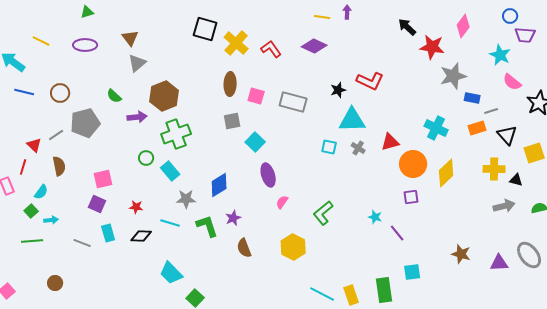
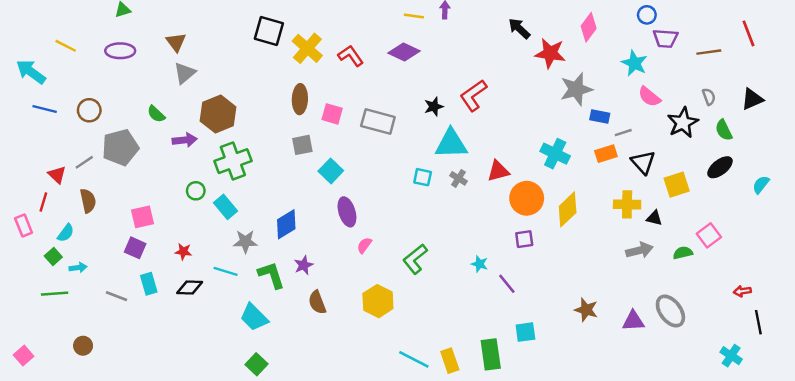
red L-shape: (370, 81) -> (473, 95), turned 120
cyan trapezoid: (171, 273) -> (254, 317), moved

